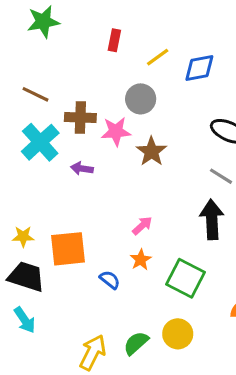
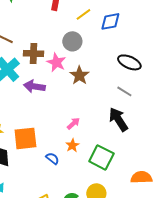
pink star: (116, 131) -> (56, 62), turned 30
purple arrow: (82, 168) -> (34, 86), size x1.5
black arrow: (212, 219) -> (118, 119), turned -30

